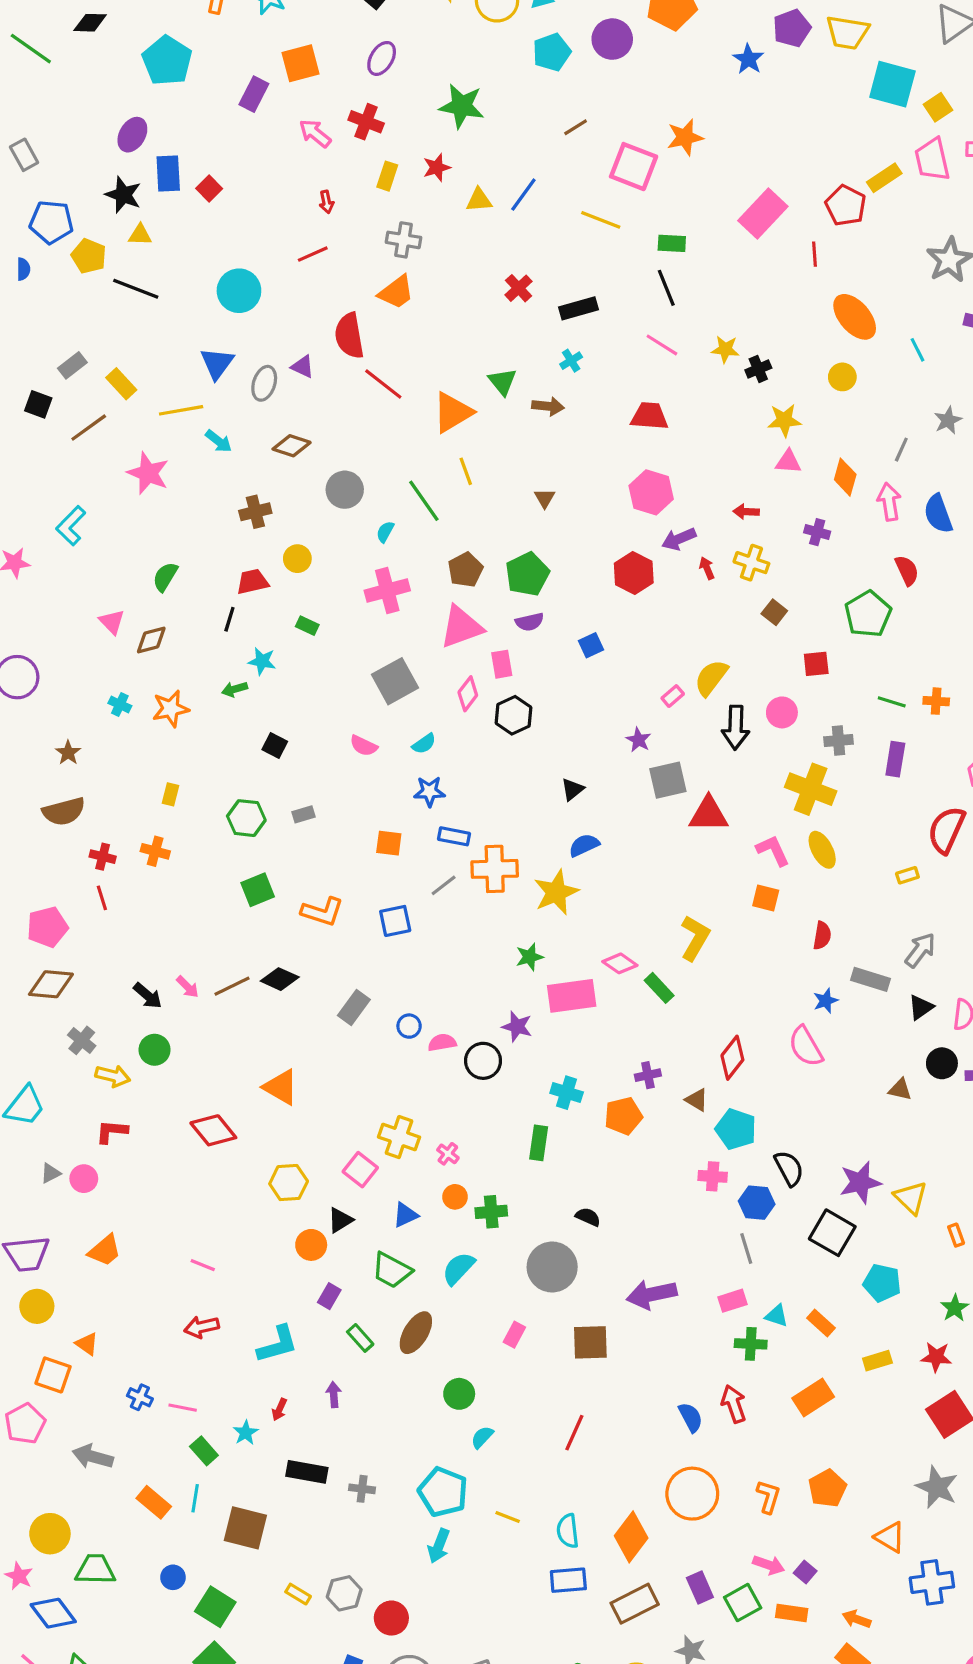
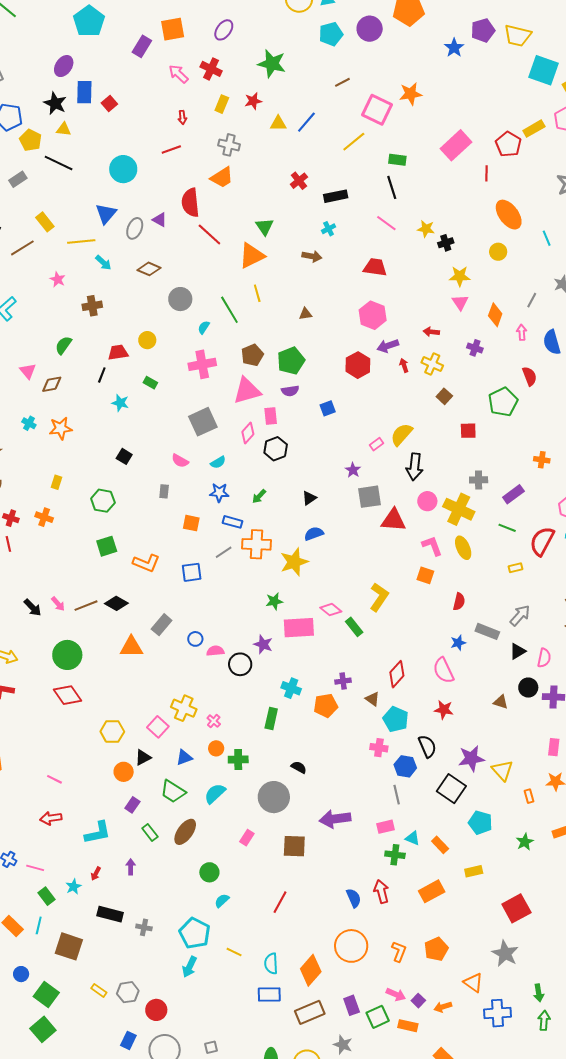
yellow line: (601, 220) -> (354, 142), turned -65
gray rectangle: (72, 365) -> (18, 179), moved
green triangle: (502, 382) -> (264, 227), moved
pink triangle: (788, 462) -> (460, 302), turned 48
pink star: (148, 473) -> (58, 279), size x0.6
brown triangle: (545, 498) -> (305, 314), turned 48
pink arrow: (889, 502) -> (522, 332), size x0.7
brown cross: (255, 512) -> (92, 306), moved
green arrow: (234, 689) -> (259, 496), moved, turned -35
green line: (892, 702) -> (507, 528), moved
pink circle: (782, 712) -> (427, 501), moved
purple rectangle: (895, 759) -> (513, 494), turned 40
gray rectangle: (304, 814) -> (164, 491), moved, turned -72
green circle: (155, 1050) -> (67, 655), moved, size x1.5
orange triangle: (281, 1087) -> (131, 647), moved, turned -35
red star: (936, 1357) -> (444, 710), moved
orange arrow: (857, 1619) -> (443, 1007), moved, turned -42

